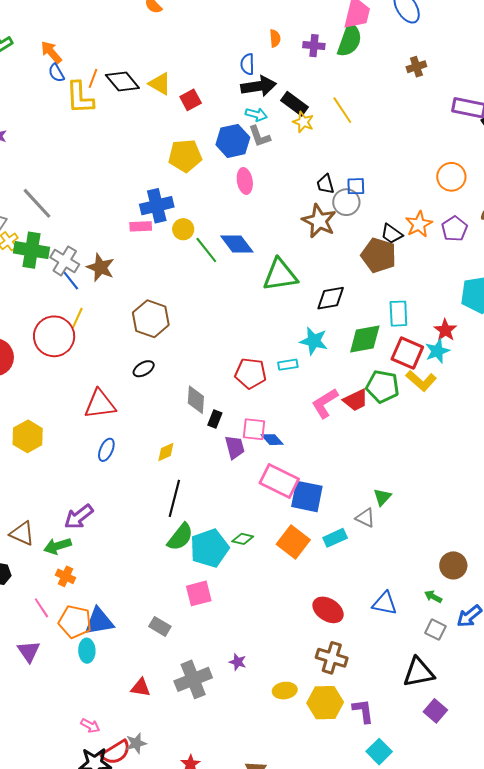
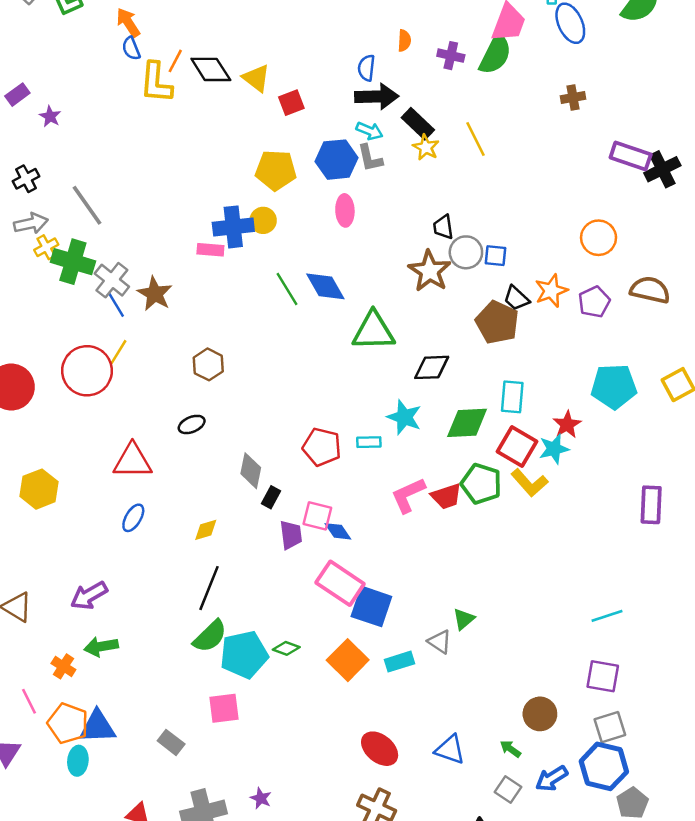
blue square: (356, 186) -> (495, 256), moved
yellow circle: (183, 229) -> (263, 220), moved
brown hexagon: (151, 319) -> (208, 364), size x0.7
green arrow: (58, 546) -> (101, 647), moved

